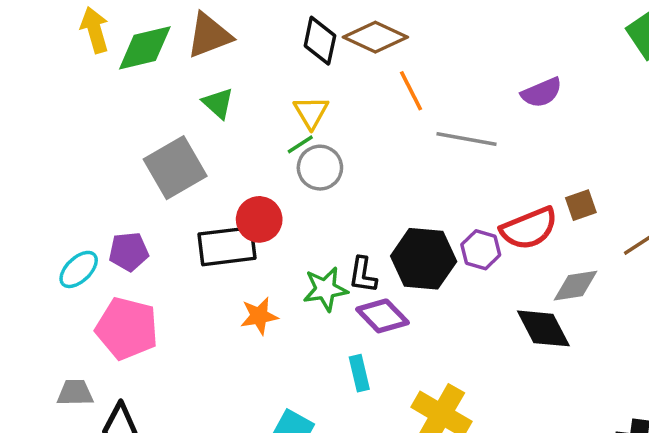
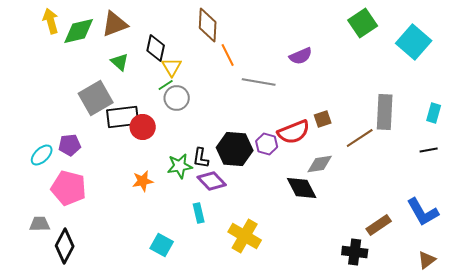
brown diamond: (375, 37) -> (208, 25), turned 68
black diamond: (320, 41) -> (156, 48), moved
black rectangle: (227, 246) -> (123, 117), moved

